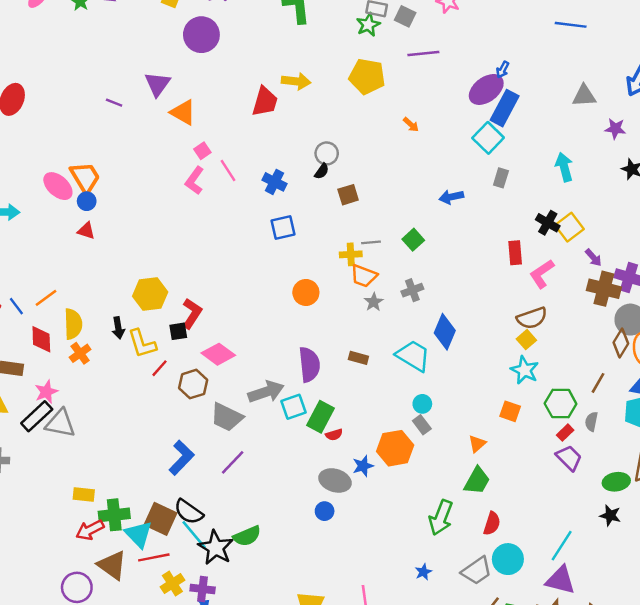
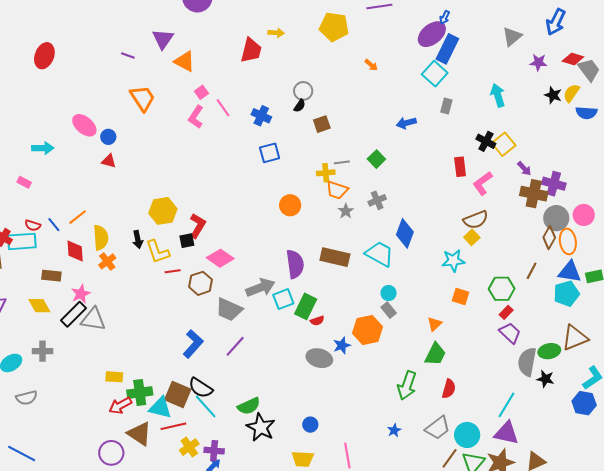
yellow arrow: (296, 81) -> (276, 33), size x0.7
gray triangle: (584, 96) -> (512, 36), turned -35
orange trapezoid: (85, 178) -> (143, 98), moved
brown rectangle: (358, 358) -> (335, 257), size x1.8
red line: (159, 368) -> (173, 271), turned 42
cyan star: (525, 370) -> (453, 261), moved, turned -30
gray semicircle: (591, 421) -> (527, 362), moved, size x1.8
blue circle: (325, 511) -> (310, 425), moved
cyan triangle: (139, 534) -> (160, 408), turned -30
black star: (216, 548) -> (261, 427), moved
cyan circle: (508, 559) -> (467, 435), moved

